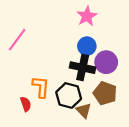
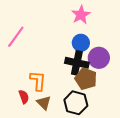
brown pentagon: (105, 93) -> (86, 79), moved
black hexagon: (69, 95) -> (76, 103), moved
brown triangle: (84, 110) -> (44, 103), moved

